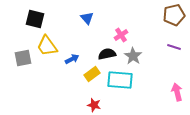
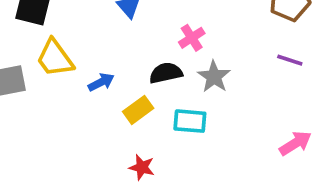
cyan rectangle: (120, 80) -> (190, 121), size x0.7
pink arrow: (177, 92) -> (295, 143), turned 72

